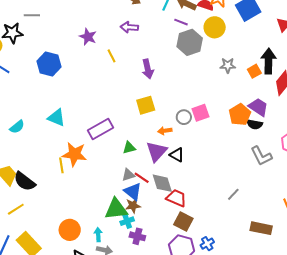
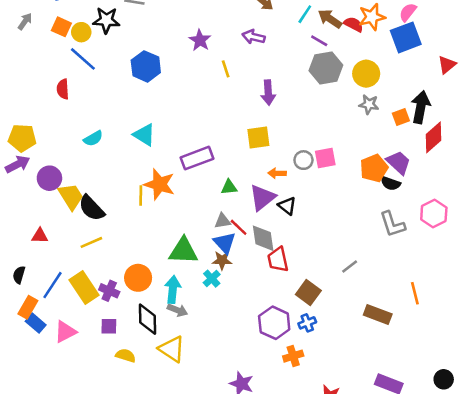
yellow circle: (215, 27) -> (366, 74), moved
red trapezoid: (176, 198) -> (278, 260), turned -135
yellow line: (16, 209) -> (91, 242), moved
green triangle: (116, 209) -> (183, 251), moved
cyan cross: (127, 221) -> (212, 279), turned -32
brown square: (183, 222) -> (308, 292), moved
cyan arrow: (98, 235) -> (173, 289), size x1.5
purple cross: (137, 236) -> (109, 291), moved

